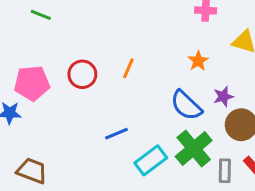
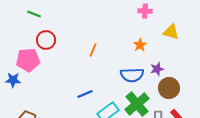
red circle: (82, 74) -> (46, 40), moved
blue semicircle: (186, 105) -> (132, 75), turned -45

